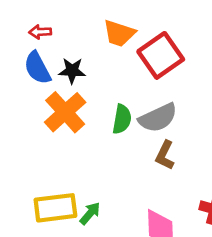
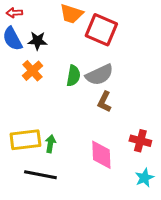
red square: (161, 55) -> (101, 30), turned -32
orange cross: (65, 112) -> (32, 71), size x0.7
green arrow: (90, 213) -> (50, 144), turned -30

